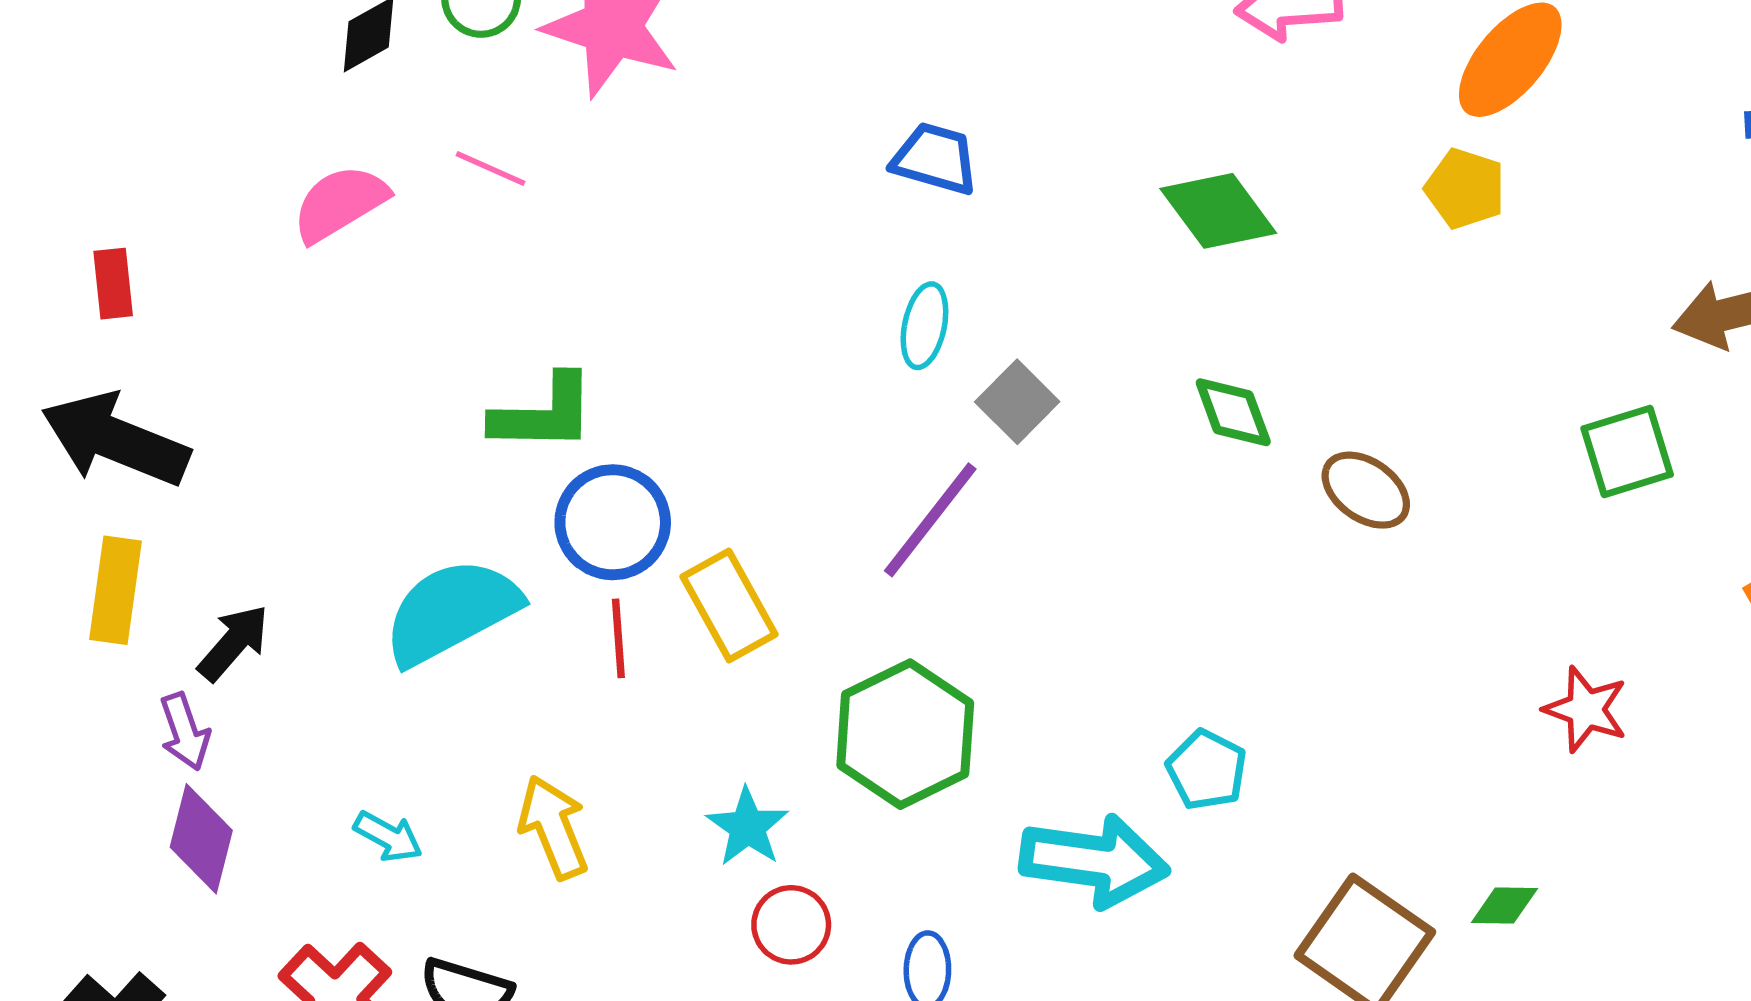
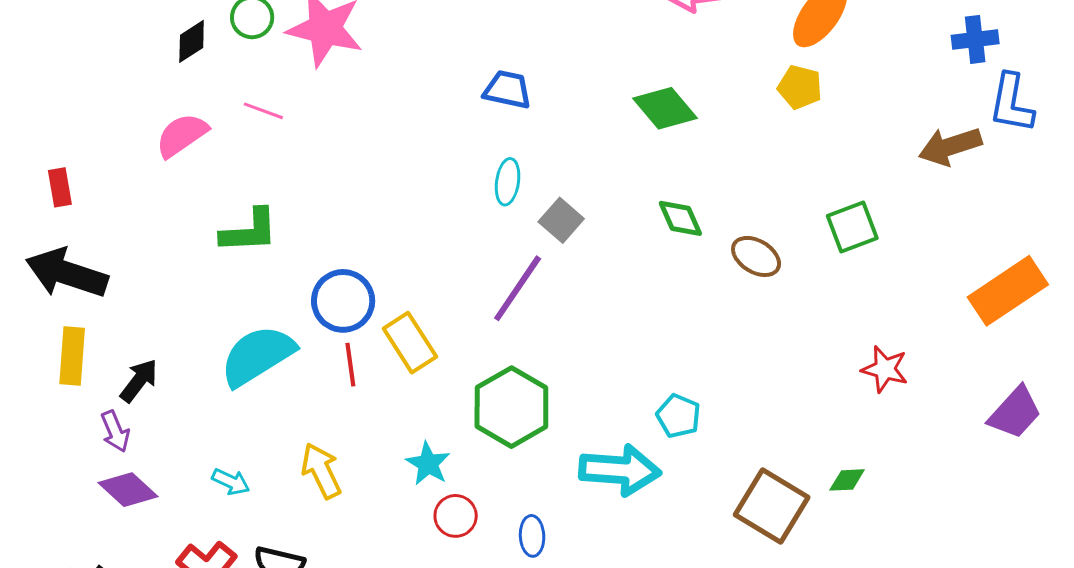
green L-shape: (544, 413) -> (249, 231), moved
green square: (1627, 452) -> (852, 227), moved
purple diamond: (201, 839) -> (128, 490), turned -58

